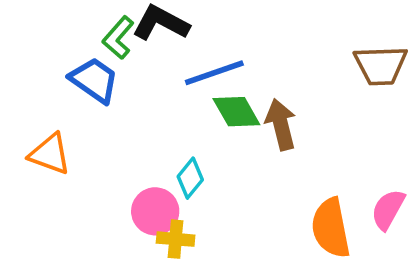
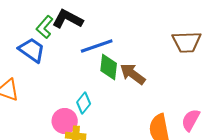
green diamond: (236, 112) -> (109, 67), turned 36
brown arrow: (281, 124) -> (133, 74), turned -40

